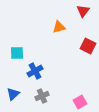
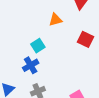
cyan square: (17, 53) -> (38, 46), moved, turned -32

